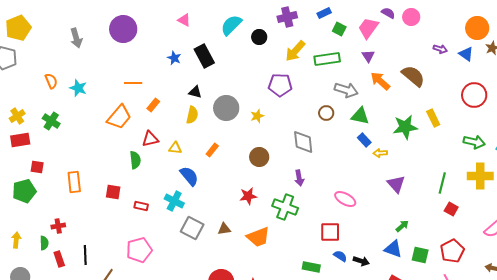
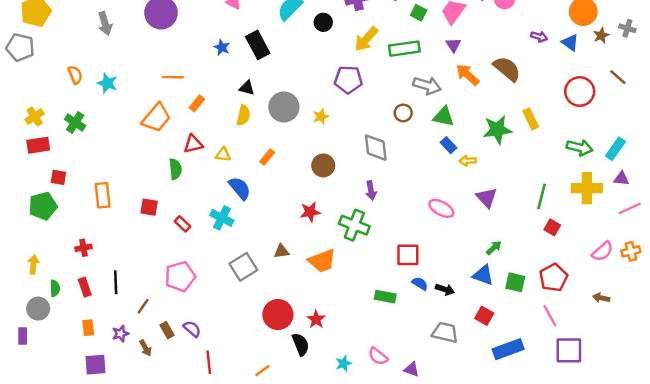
pink ellipse: (345, 199) -> (441, 208), moved
red rectangle: (141, 206) -> (182, 224), turned 32
gray square: (192, 228) -> (243, 267), moved, turned 30
green semicircle: (44, 243) -> (55, 288), moved

